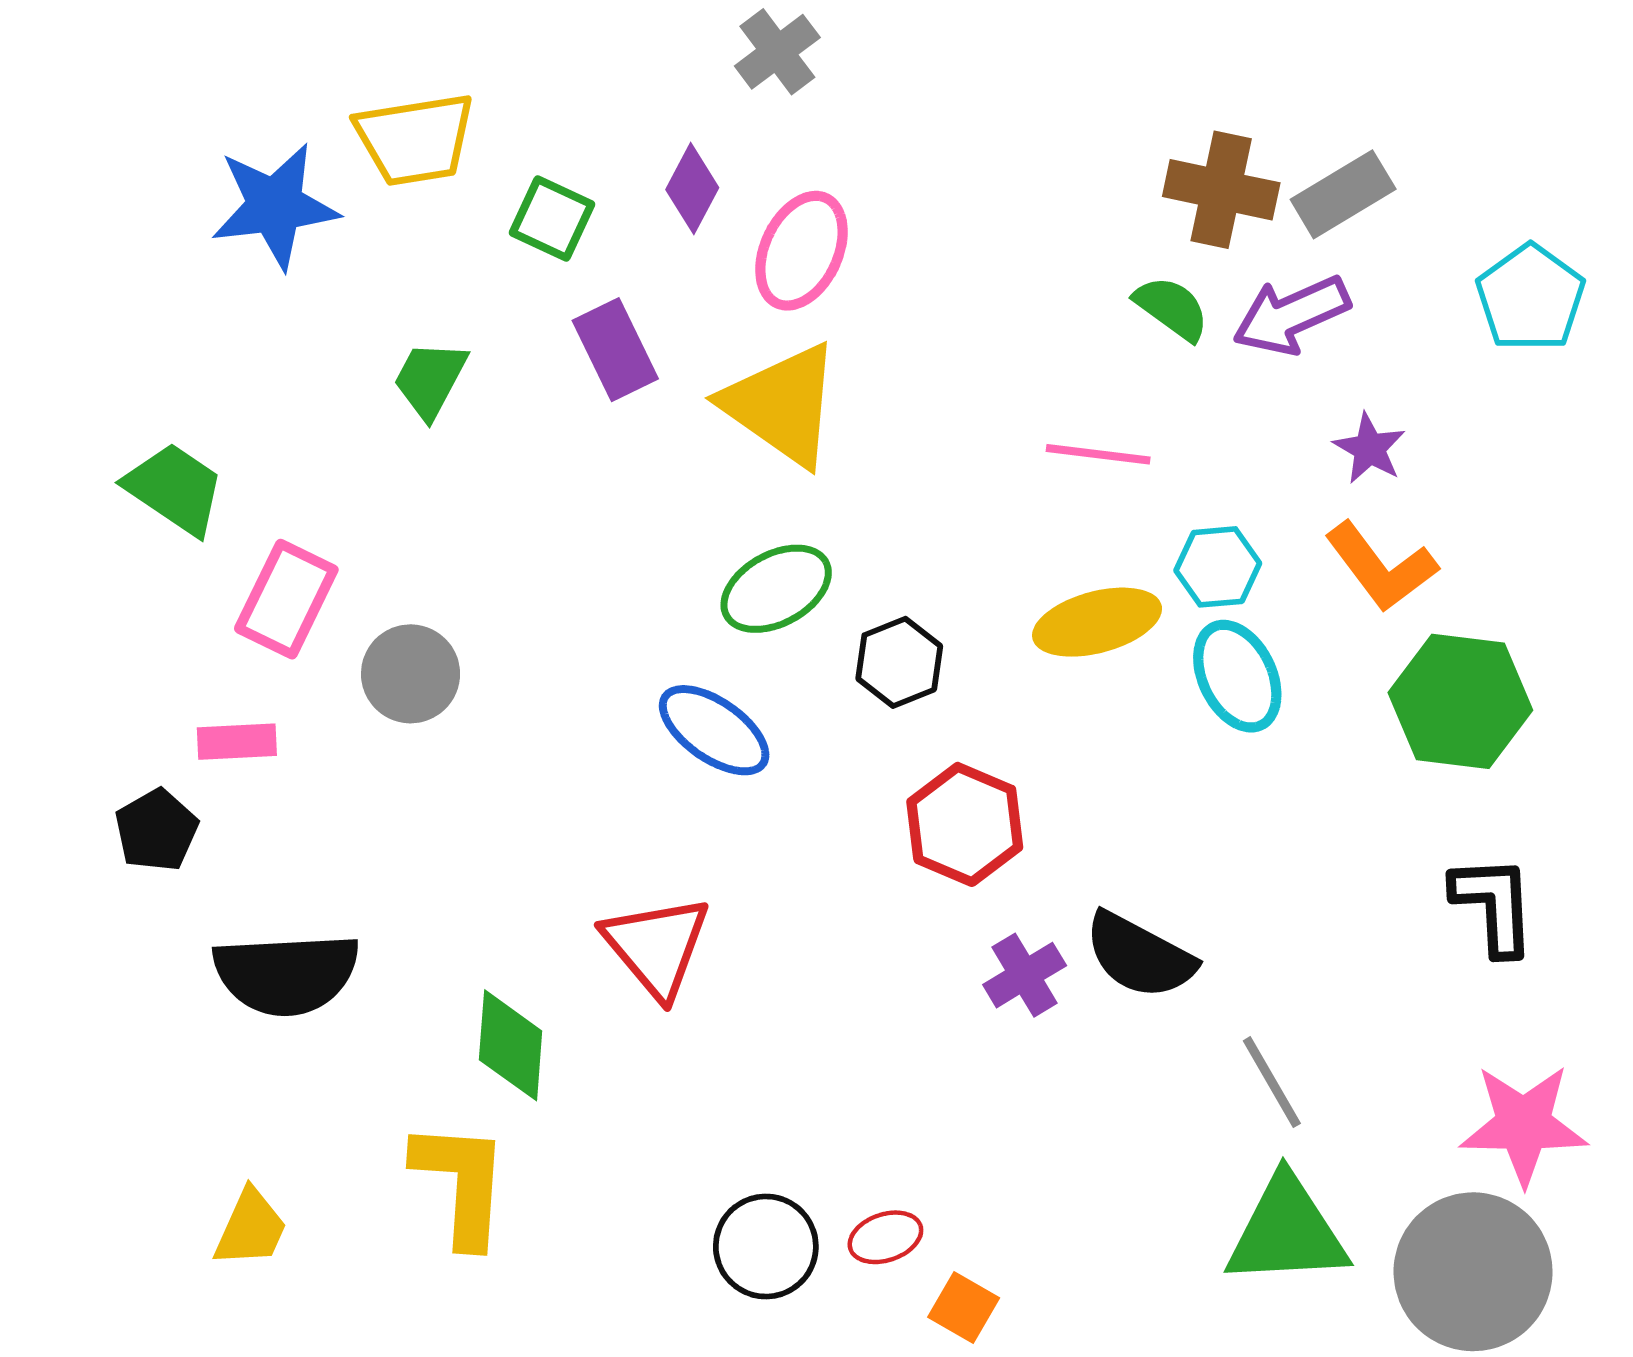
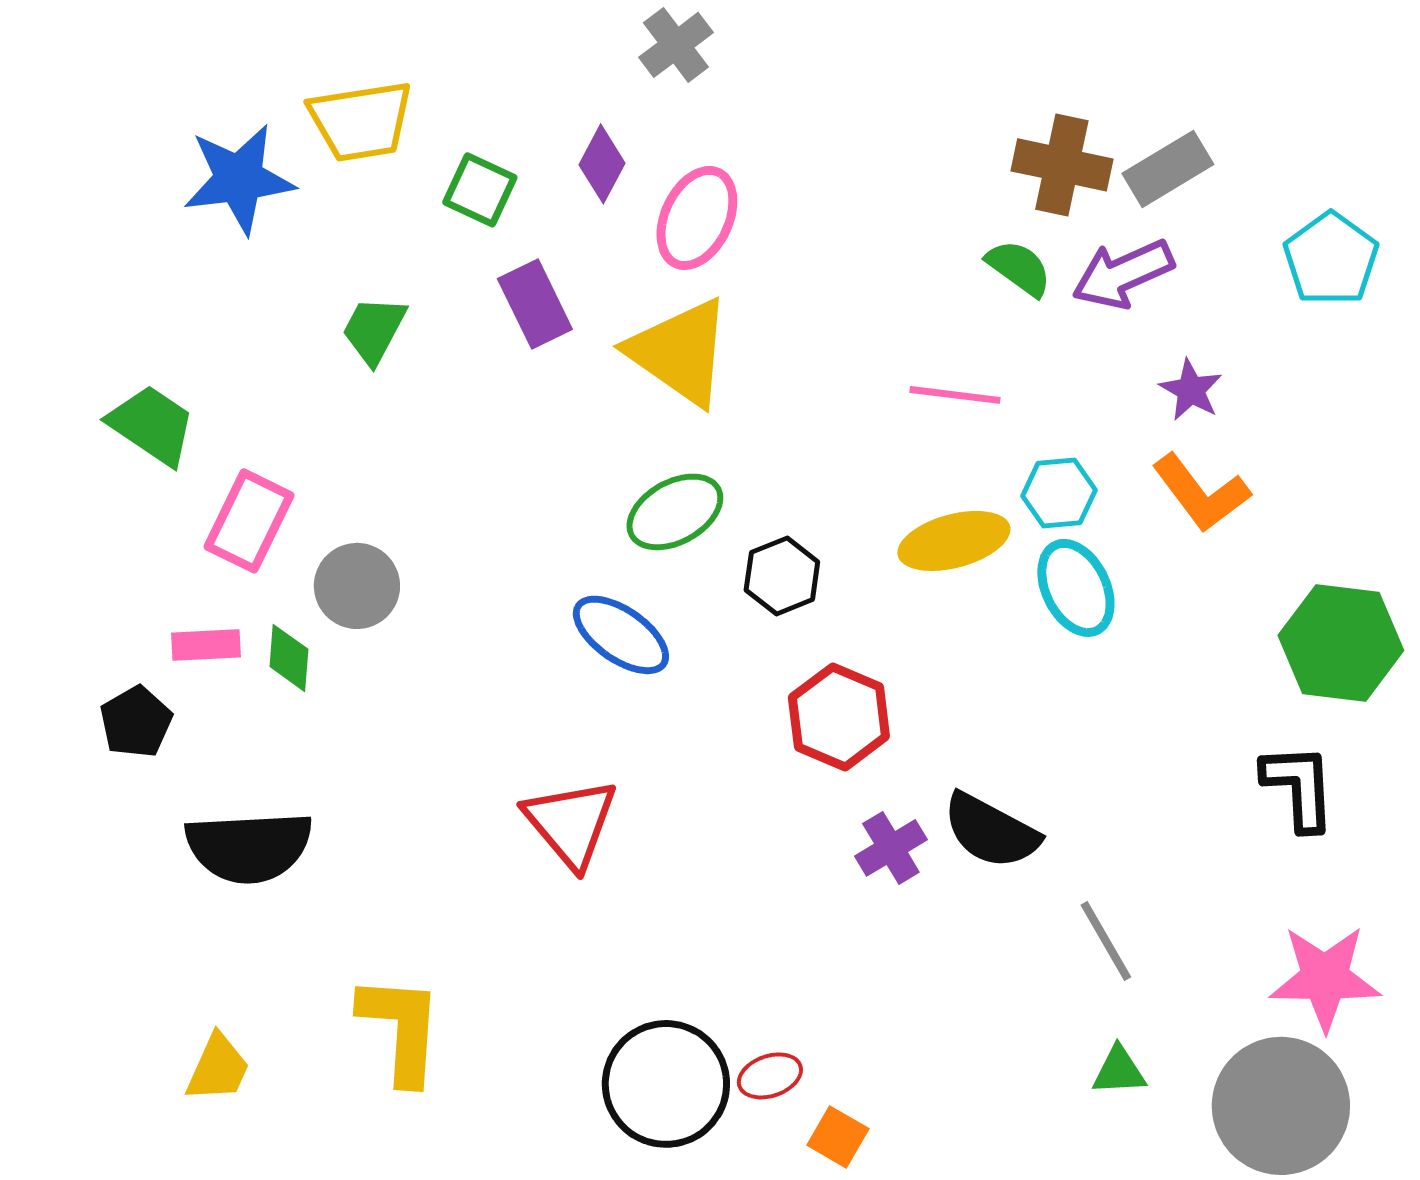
green hexagon: (1460, 701) -> (1341, 643), moved
green diamond: (511, 1045) -> (289, 658), moved, size x0.7
green triangle: (1287, 1232) -> (1119, 1071), size x0.5
black circle: (766, 1246) -> (666, 1084), size x1.4

